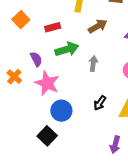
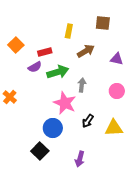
purple semicircle: (36, 59) -> (35, 67), moved, turned 88
pink star: (47, 83) -> (65, 103), moved
purple arrow: (115, 145) -> (80, 159), moved

